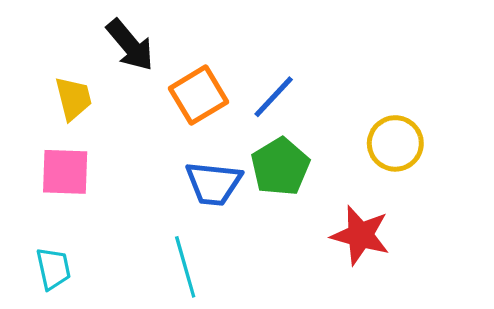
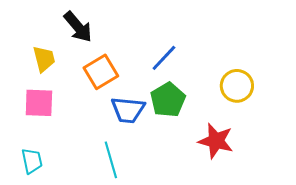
orange square: (198, 95) -> (101, 72), moved

